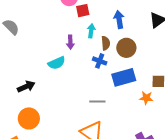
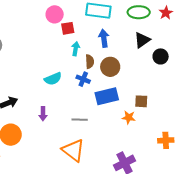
purple arrow: (70, 42) -> (43, 114), moved
cyan semicircle: (57, 63) -> (53, 79), moved

